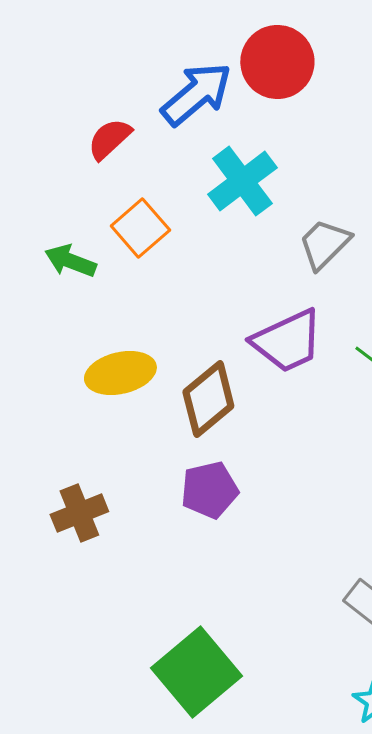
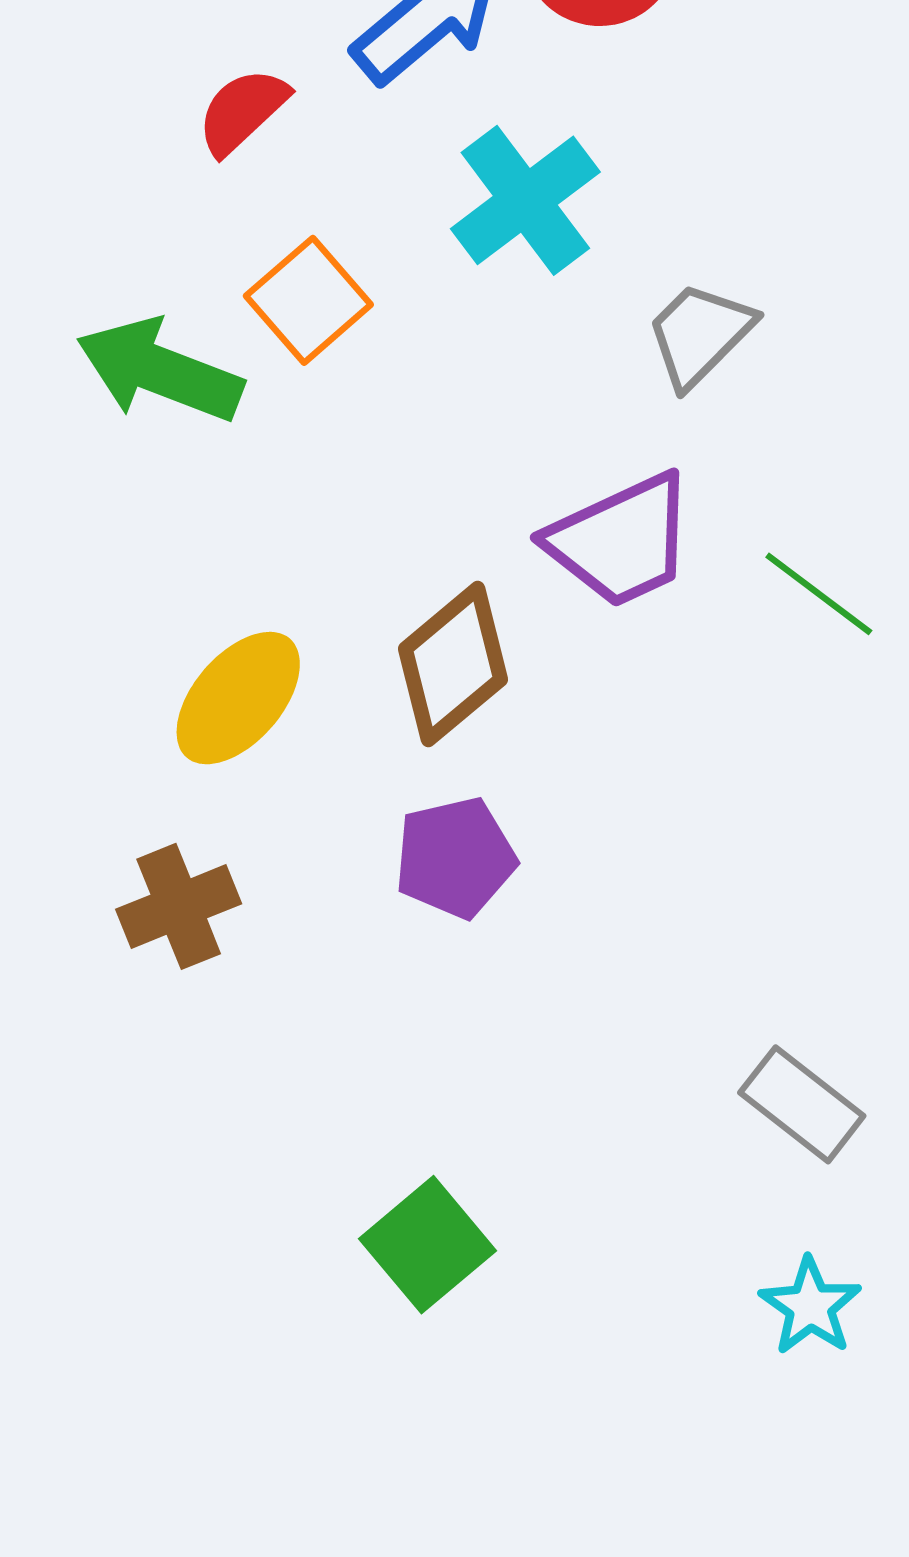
green arrow: (70, 261) -> (160, 371), size x1.5
yellow ellipse: (120, 373) -> (238, 698), moved, turned -36
green square: (196, 672) -> (427, 1245), size x0.7

